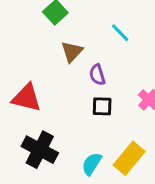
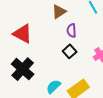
black square: (102, 106) -> (70, 51), turned 32

